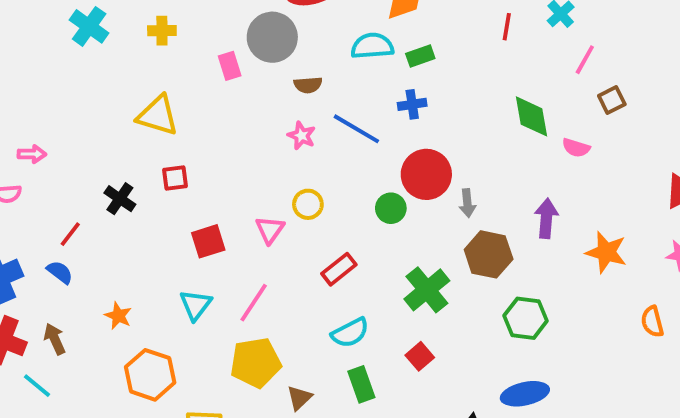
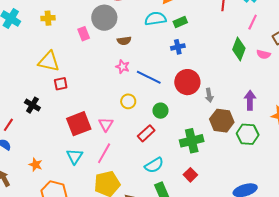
pink line: (585, 60) -> (253, 22), moved
green diamond: (532, 116) -> (239, 49), turned 35
blue line: (356, 129) -> (149, 77), moved
pink semicircle: (576, 148) -> (263, 54), moved
red square: (175, 178) -> (61, 84), moved
green circle: (391, 208) -> (160, 111), moved
pink triangle: (270, 230) -> (106, 124), moved
red square: (208, 241) -> (79, 124), size x1.4
green cross: (427, 290) -> (192, 141), turned 30
green hexagon: (526, 318) -> (248, 134), moved

